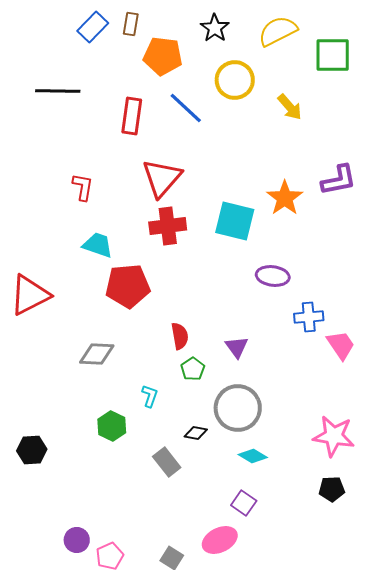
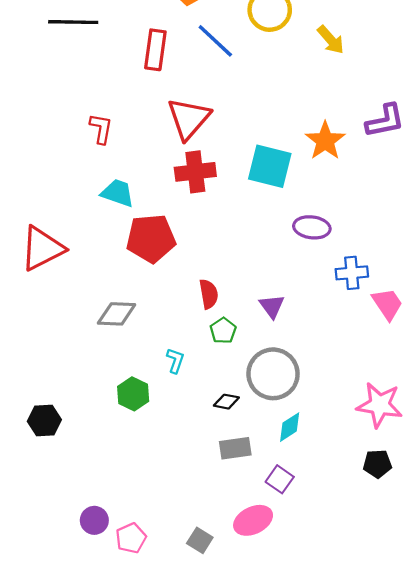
cyan diamond: (253, 456) -> (290, 427), turned -64
gray rectangle: (167, 462) -> (235, 448), moved, turned -60

